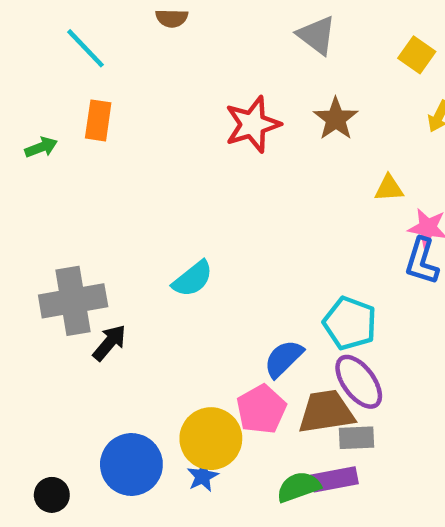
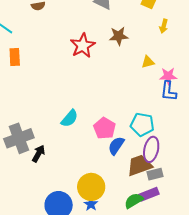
brown star: (336, 119) -> (119, 36), turned -30
purple ellipse: (359, 382) -> (151, 149), turned 60
pink pentagon: (261, 409) -> (104, 128), moved

